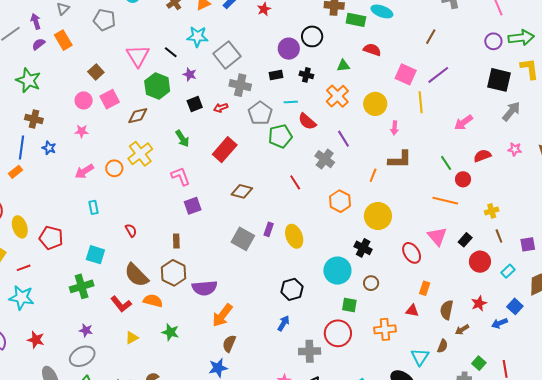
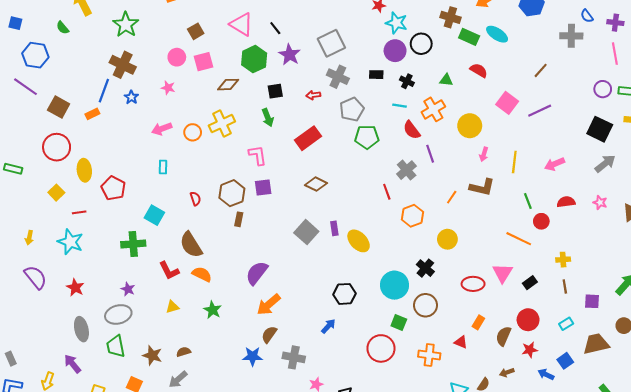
cyan star: (197, 37) -> (396, 23), moved
pink triangle: (138, 56) -> (241, 24), turned -40
purple star: (190, 74) -> (289, 55), size x1.5
cyan line: (291, 102) -> (399, 106), moved
yellow line: (421, 102) -> (514, 162), moved
black square: (195, 104) -> (275, 91), moved
brown cross: (34, 119) -> (123, 65), size x1.4
red semicircle: (307, 121) -> (412, 130), moved
red line: (295, 182) -> (387, 192), moved
yellow circle: (378, 216) -> (447, 239), size x0.7
purple rectangle: (269, 229) -> (334, 228), turned -40
yellow ellipse: (294, 236) -> (359, 241), turned -35
red ellipse: (412, 253) -> (473, 284), turned -70
red circle: (480, 262) -> (528, 320), moved
brown hexagon: (174, 273) -> (232, 193), moved
brown circle: (371, 283) -> (426, 305), size x1.5
purple semicircle: (205, 288) -> (257, 273), turned 120
brown semicircle: (447, 310) -> (503, 336), moved
blue arrow: (500, 323) -> (546, 374), turned 35
gray cross: (310, 351) -> (294, 357), moved

